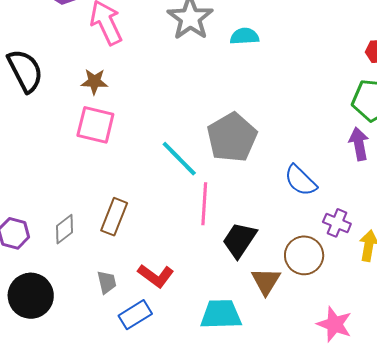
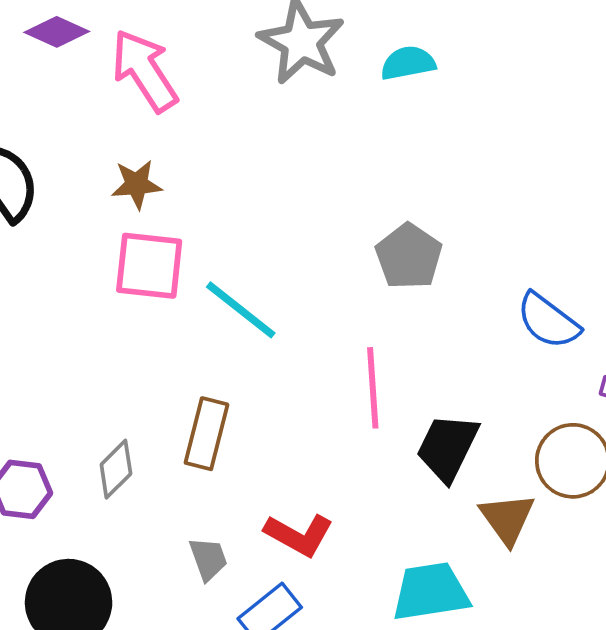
gray pentagon: (232, 137) -> (409, 256), size x0.7
cyan line: (179, 159) -> (241, 310), moved

